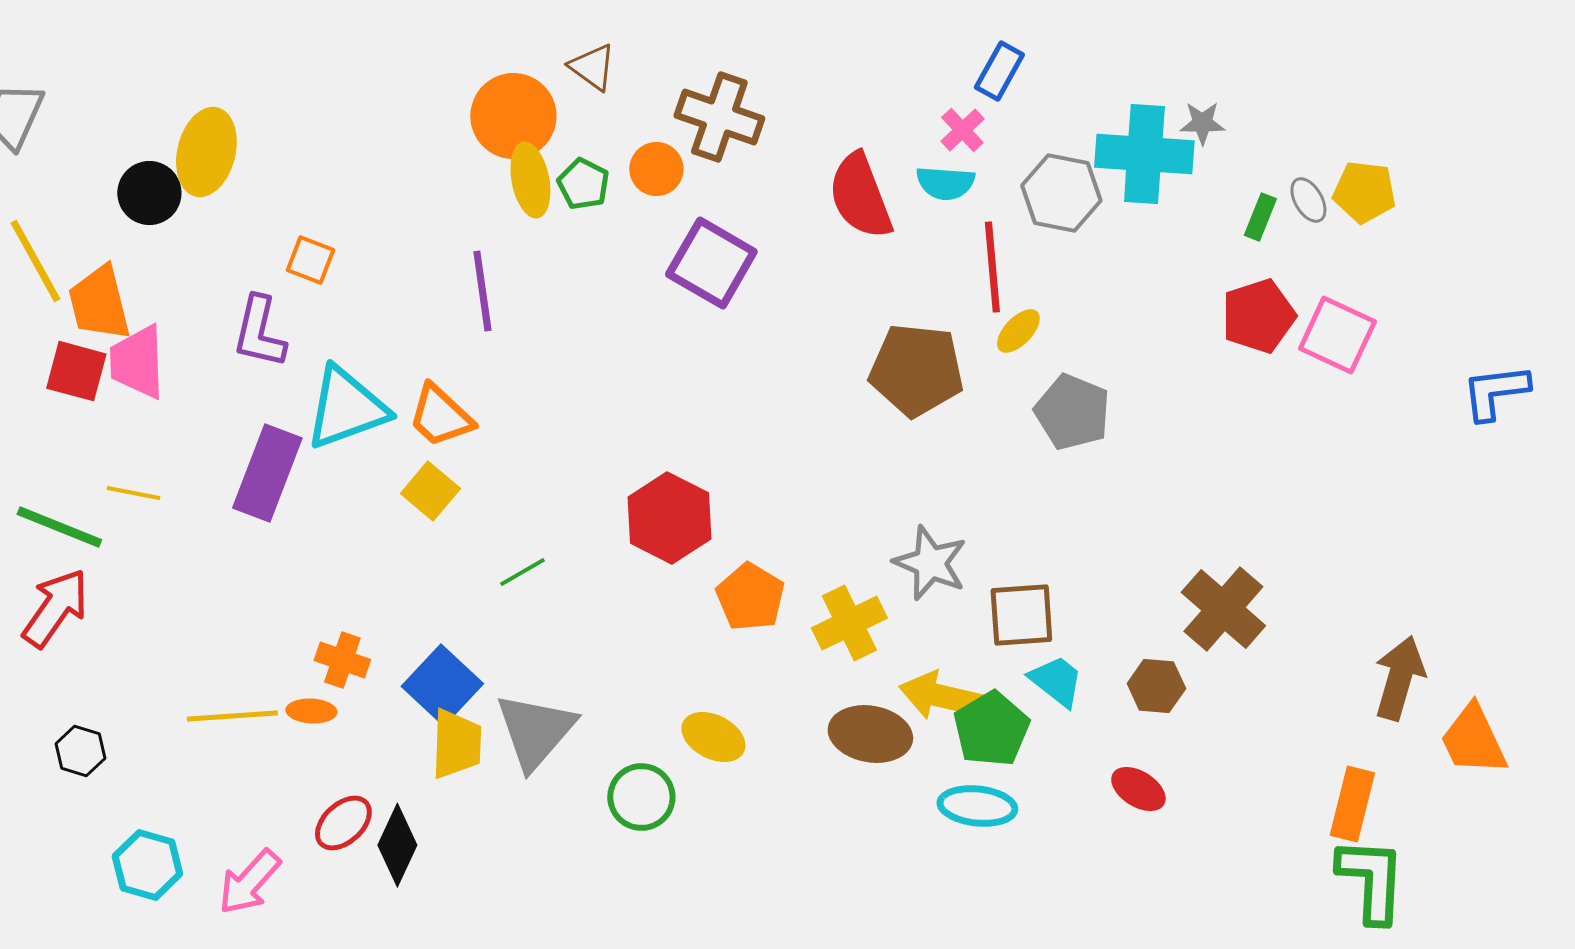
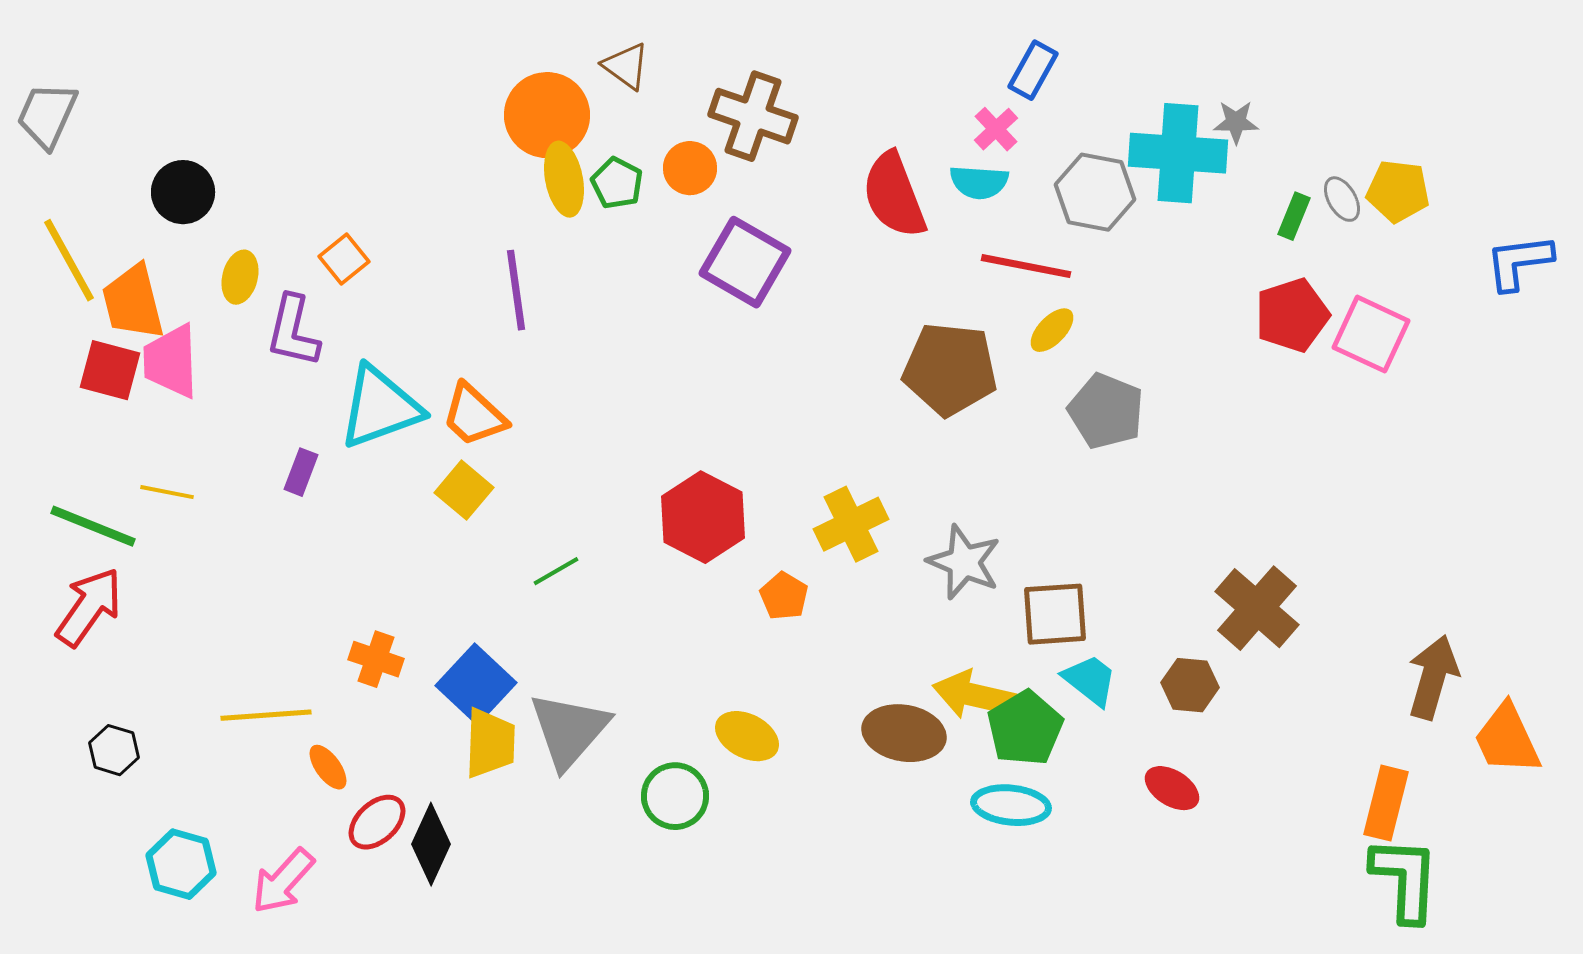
yellow ellipse: (206, 152) -> (240, 277), moved, size x0.6
orange square: (310, 260) -> (344, 259), turned 30
red line: (992, 267) -> (1026, 266), turned -74
blue L-shape: (1495, 392) -> (1519, 262), moved
purple rectangle: (267, 473) -> (301, 472), size x0.5
orange pentagon: (750, 597) -> (784, 596), size x0.7
yellow cross: (849, 623) -> (851, 524), moved
orange ellipse: (311, 711) -> (328, 767), moved, turned 51

